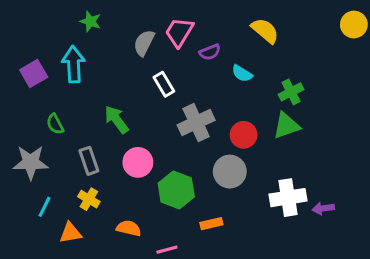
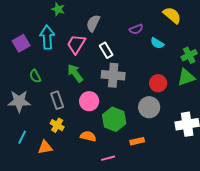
pink trapezoid: (179, 32) -> (76, 44), moved
gray cross: (196, 123) -> (113, 75), moved, turned 30
cyan line: (44, 207) -> (22, 137), moved
orange semicircle: (129, 228) -> (88, 136), moved

